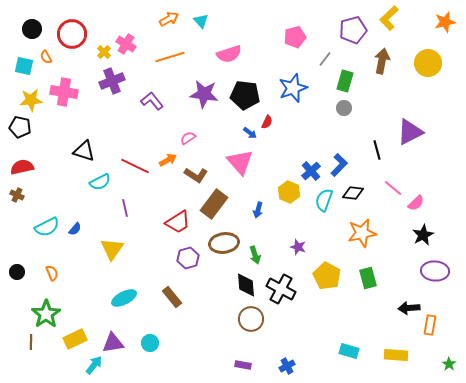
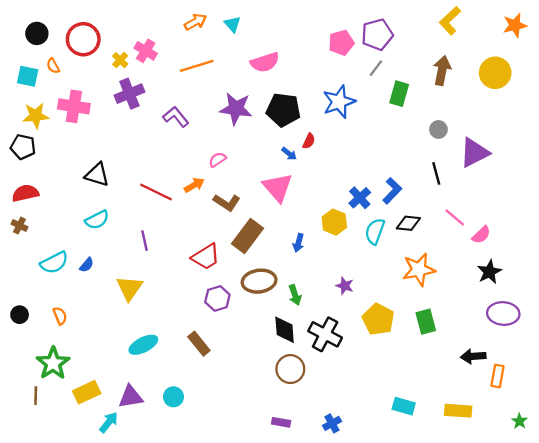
purple pentagon: (353, 30) -> (377, 35), moved
gray circle: (344, 108) -> (438, 129), moved
cyan semicircle: (100, 182) -> (97, 220), moved

